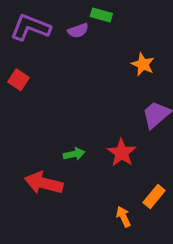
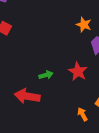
orange star: (143, 64) -> (84, 25), moved

